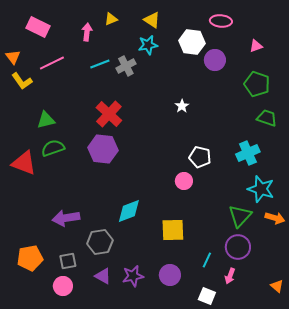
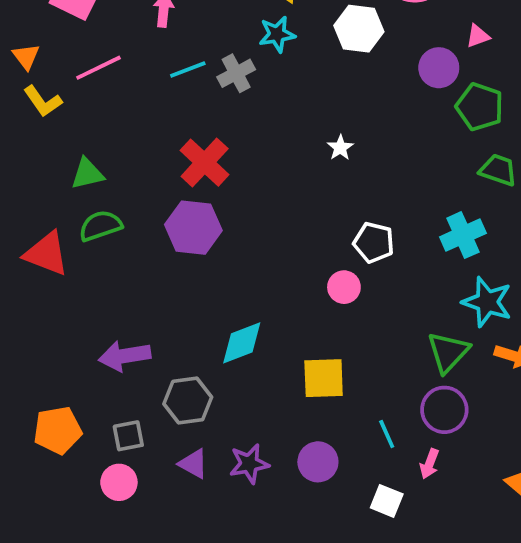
purple circle: (215, 60) -> (439, 68), moved
cyan line: (207, 260) -> (387, 434), turned -49

